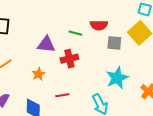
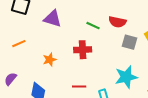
purple triangle: (46, 44) -> (52, 19), moved
red line: (62, 95) -> (79, 87), moved

